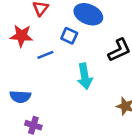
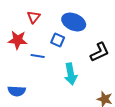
blue line: (45, 55) -> (38, 56), turned 32

